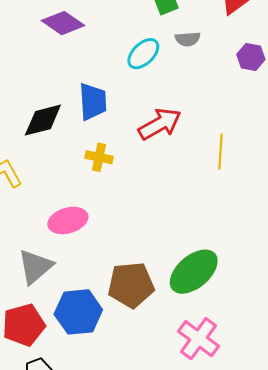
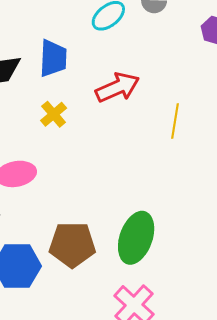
yellow cross: (99, 157) -> (54, 114), turned 32
green ellipse: (194, 272) -> (136, 238), turned -36

